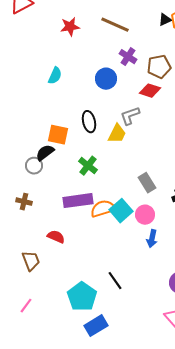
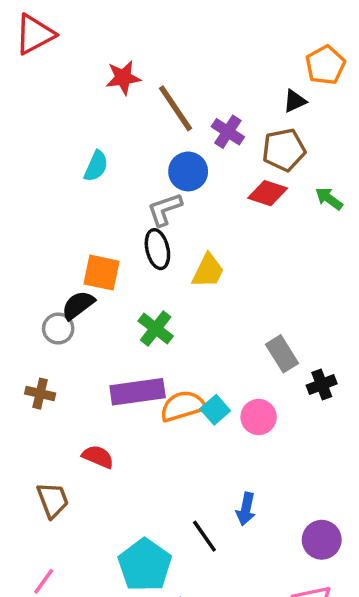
black triangle: (165, 20) -> (295, 101), moved
brown line: (115, 25) -> (175, 108), moved, turned 32
gray L-shape: (130, 116) -> (165, 209), moved
gray rectangle: (147, 183) -> (282, 354), moved
cyan square: (121, 211) -> (215, 410), size x0.7
blue arrow: (152, 239) -> (246, 509), moved

